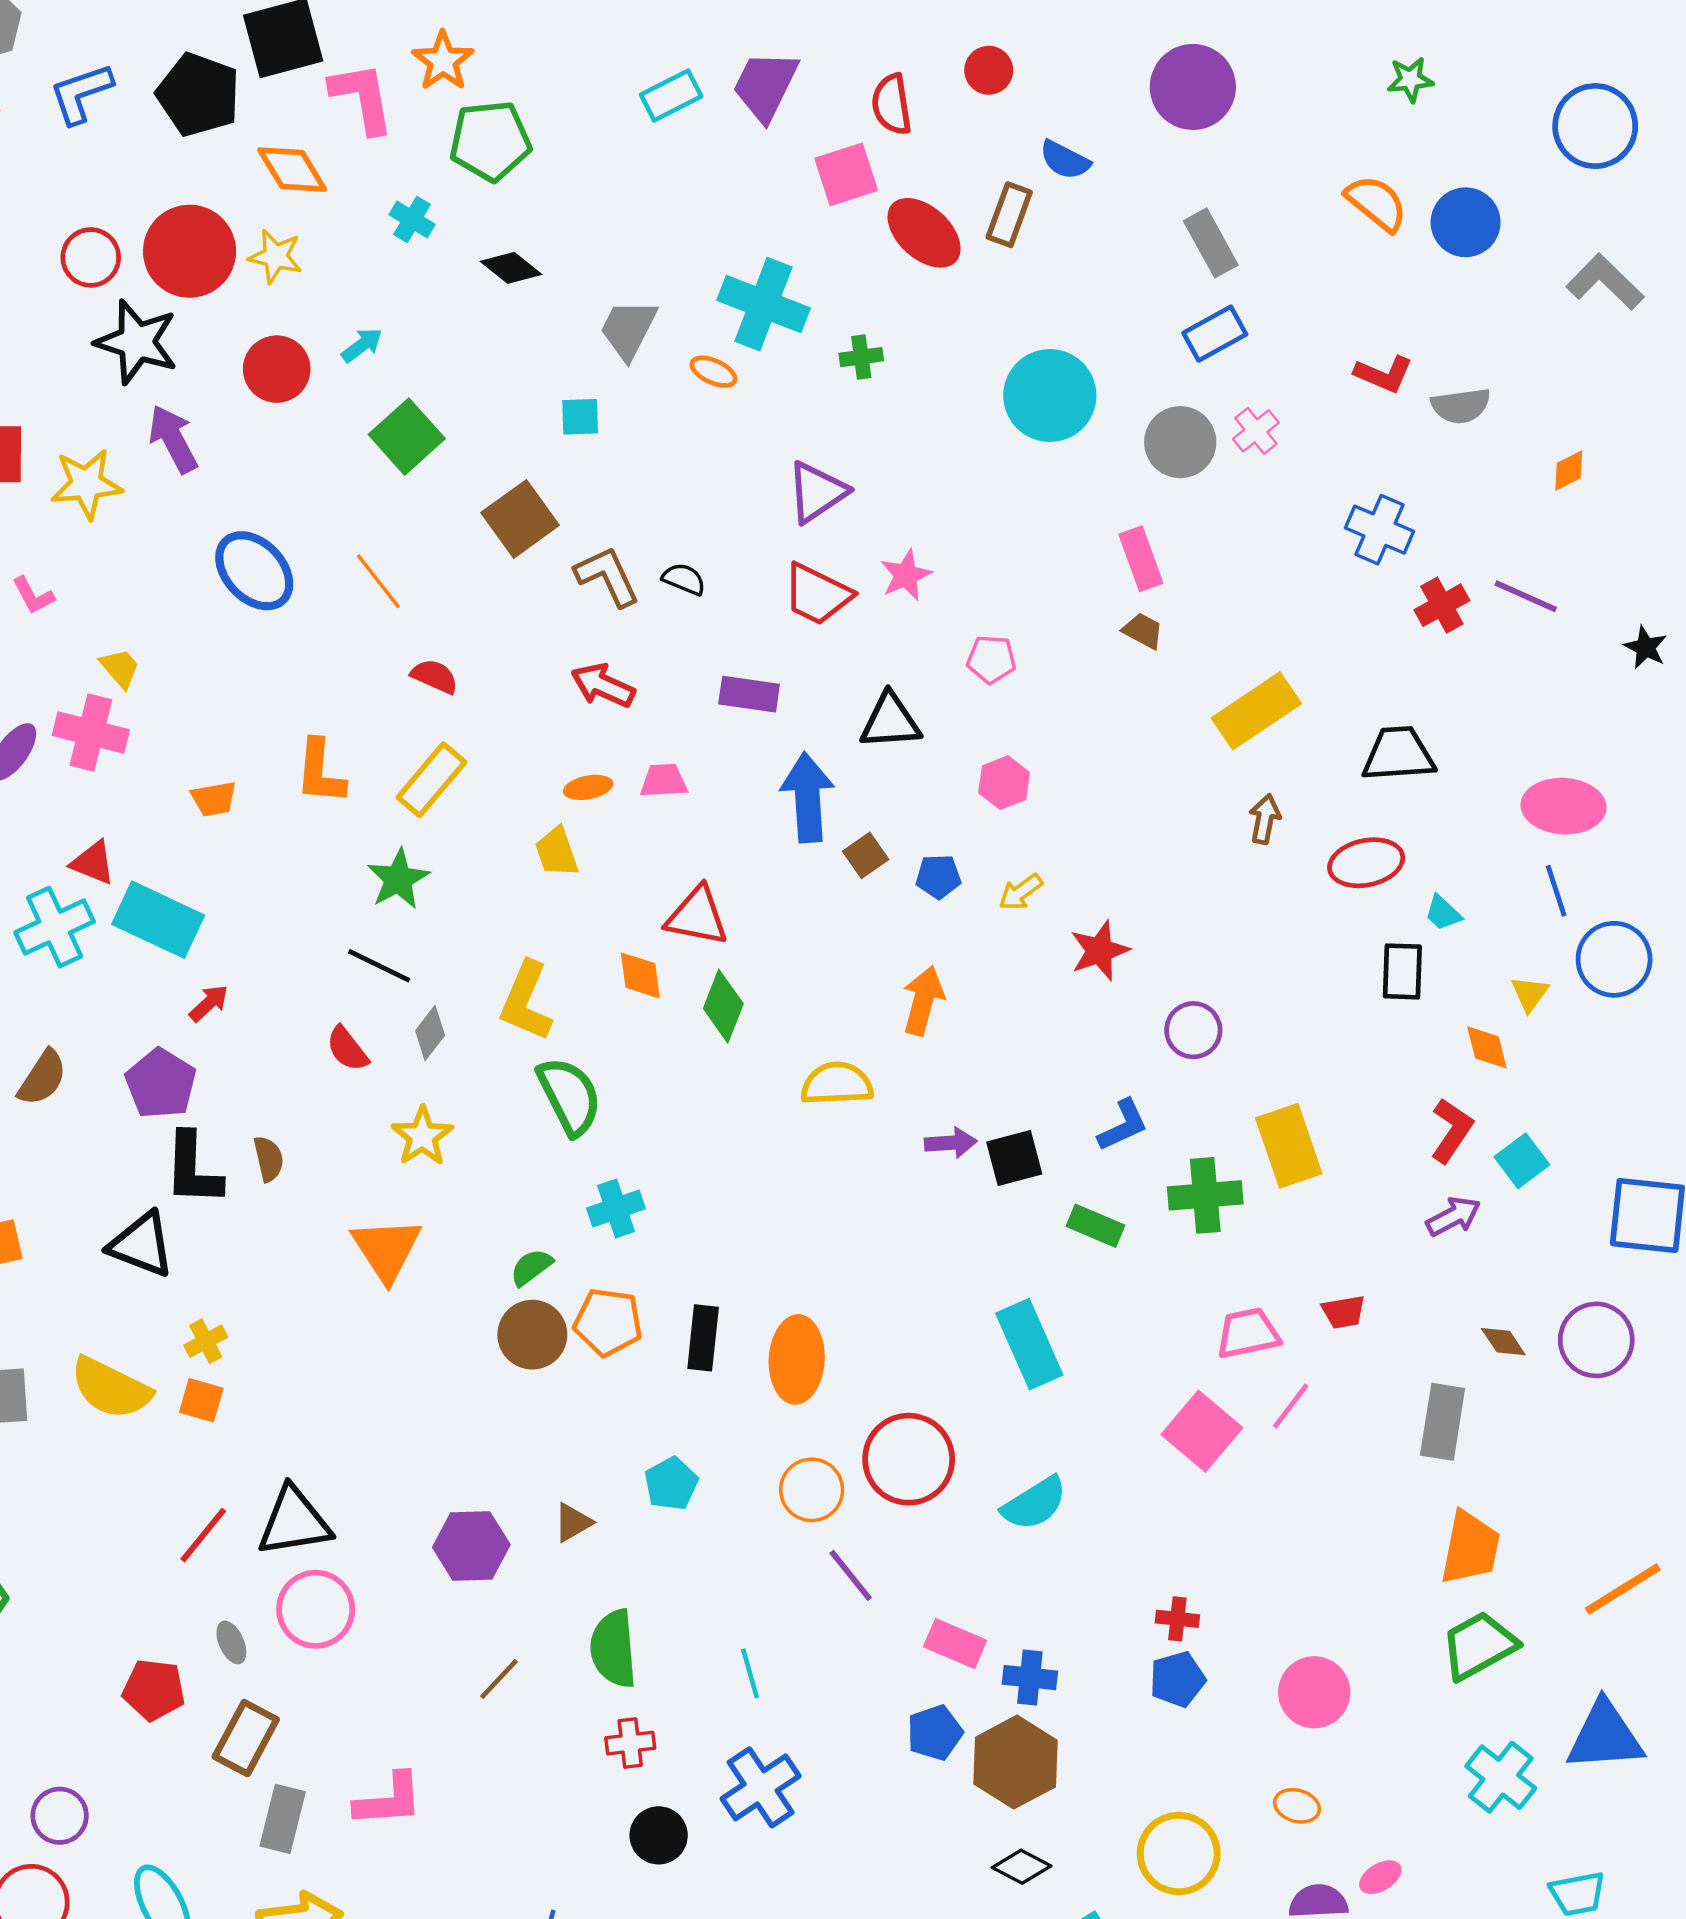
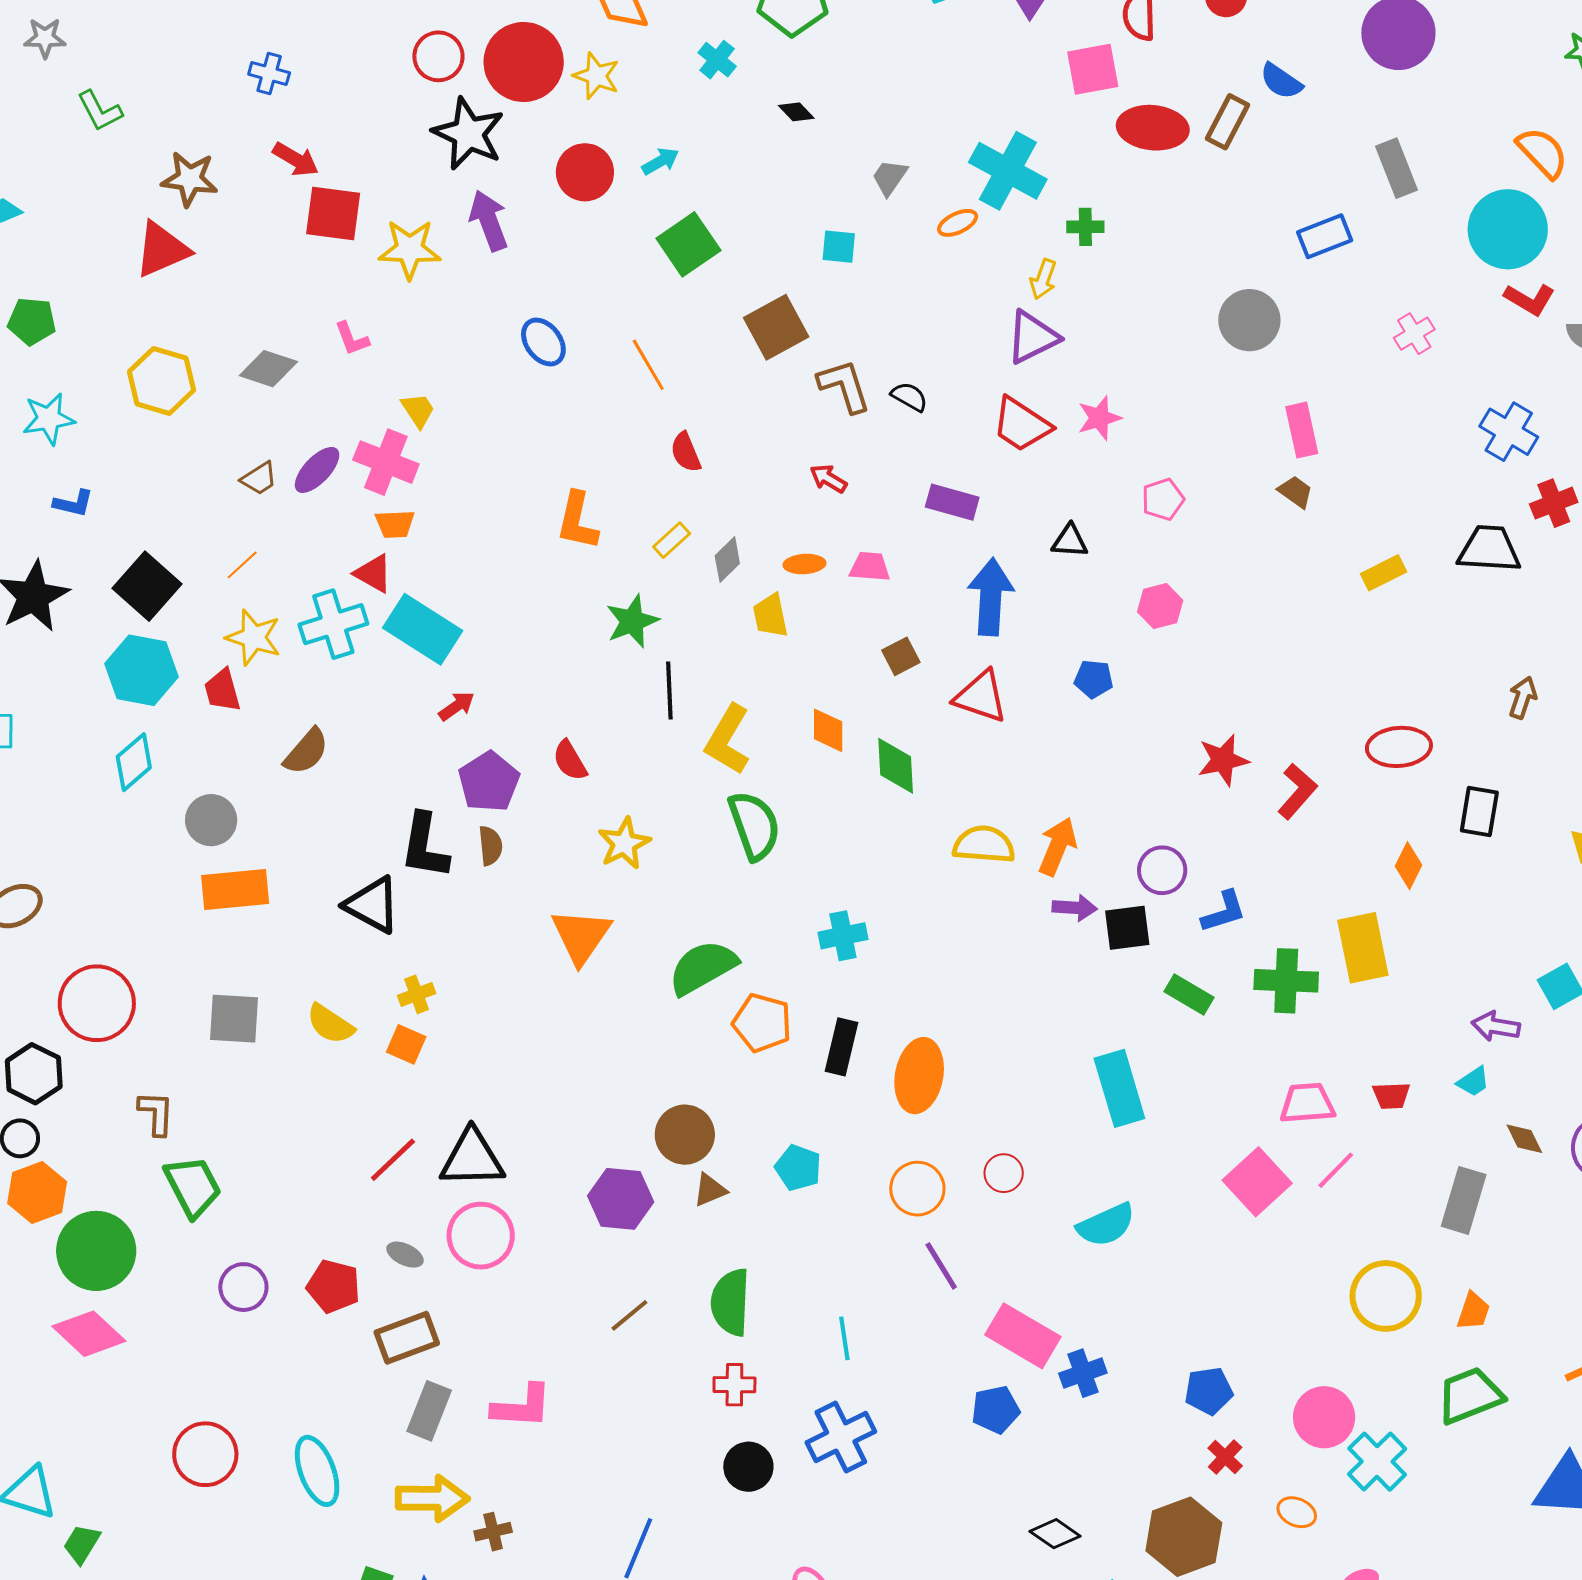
red ellipse: (924, 233) -> (1153, 128), turned -44
black diamond: (511, 268) -> (796, 112), size x0.7
gray trapezoid: (628, 329) -> (890, 177), size x0.7
blue rectangle: (1215, 334) -> (1325, 236), moved
orange ellipse: (713, 372) -> (958, 223), turned -57
cyan circle: (1050, 396) -> (1508, 229), moved
gray circle: (1180, 442) -> (1249, 320), moved
blue ellipse: (254, 571) -> (543, 342), size x0.7
pink pentagon: (991, 659) -> (1163, 499), turned -30
red semicircle: (435, 676) -> (686, 452), turned -144
red arrow: (603, 685) -> (828, 479), size x0.7
yellow rectangle: (1256, 711) -> (1384, 573), size x0.6
black triangle: (890, 721) -> (1070, 541), size x0.7
black trapezoid: (1398, 754) -> (1489, 549), moved
yellow rectangle: (431, 780) -> (672, 540), size x0.6
orange trapezoid: (214, 799) -> (395, 524), moved
brown arrow: (1265, 819) -> (1523, 698), moved
brown square: (866, 855) -> (901, 656), moved
red ellipse: (1366, 863) -> (1399, 747), moved
yellow arrow: (1021, 892) -> (1043, 279), moved, turned -42
cyan trapezoid: (1443, 913) -> (1473, 1082), moved, turned -84
red triangle: (697, 916) -> (981, 697), moved
black line: (379, 966) -> (669, 690), moved, turned 54
orange arrow: (923, 1001) -> (1057, 847), moved
green diamond: (723, 1006) -> (896, 766), turned -32
purple circle: (1193, 1030) -> (1162, 870), moved
gray diamond: (430, 1033) -> (727, 560), moved
orange diamond: (1487, 1047) -> (1409, 866), moved, turned 33
purple pentagon: (161, 1084) -> (489, 782), moved
red L-shape: (1452, 1130) -> (1297, 791), moved
cyan cross: (616, 1208) -> (843, 936), moved
purple arrow: (1453, 1216) -> (1496, 1026), turned -150
green semicircle: (531, 1267) -> (703, 967), size x1.8
brown circle: (532, 1335) -> (685, 1135), moved
yellow semicircle: (111, 1388) -> (330, 1024), size x0.7
red circle: (909, 1459) -> (1004, 1173), size x0.5
cyan pentagon: (671, 1484) -> (798, 1168), turned -30
orange trapezoid: (1470, 1548) -> (1473, 1311), size x0.6
red cross: (1177, 1619) -> (1225, 1457), moved, turned 30
gray ellipse: (231, 1642) -> (405, 1255), turned -48
pink rectangle: (955, 1644) -> (1023, 1336), size x1.4
blue cross: (1030, 1678) -> (1083, 1373), turned -33
brown rectangle: (246, 1738) -> (407, 1338), turned 34
brown hexagon: (1015, 1762) -> (1184, 1537), moved
cyan cross: (1501, 1777) -> (1377, 1462), moved
purple circle: (60, 1816) -> (243, 1287), moved
yellow circle: (1179, 1853) -> (1386, 1296), moved

